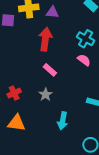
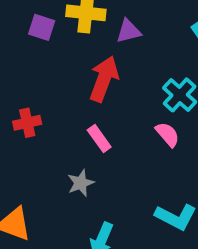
purple triangle: (52, 12) -> (128, 31), turned -32
red cross: (14, 93) -> (27, 123), moved

